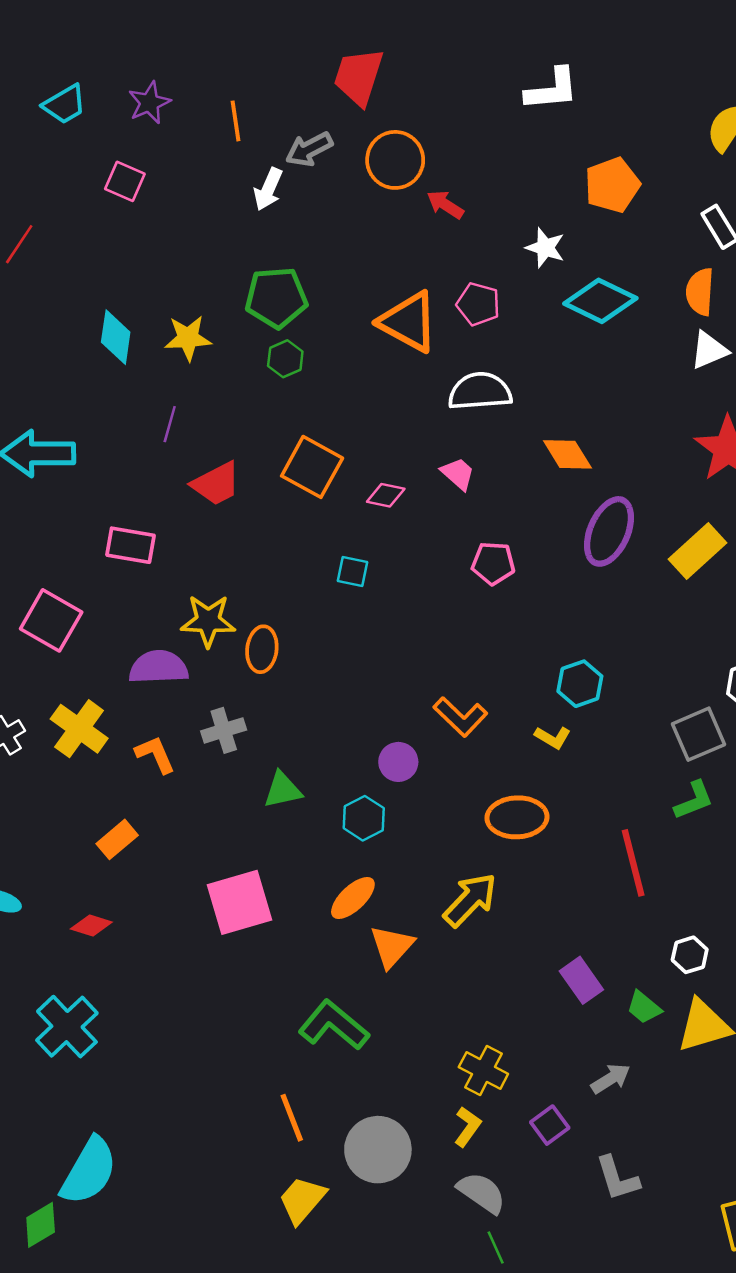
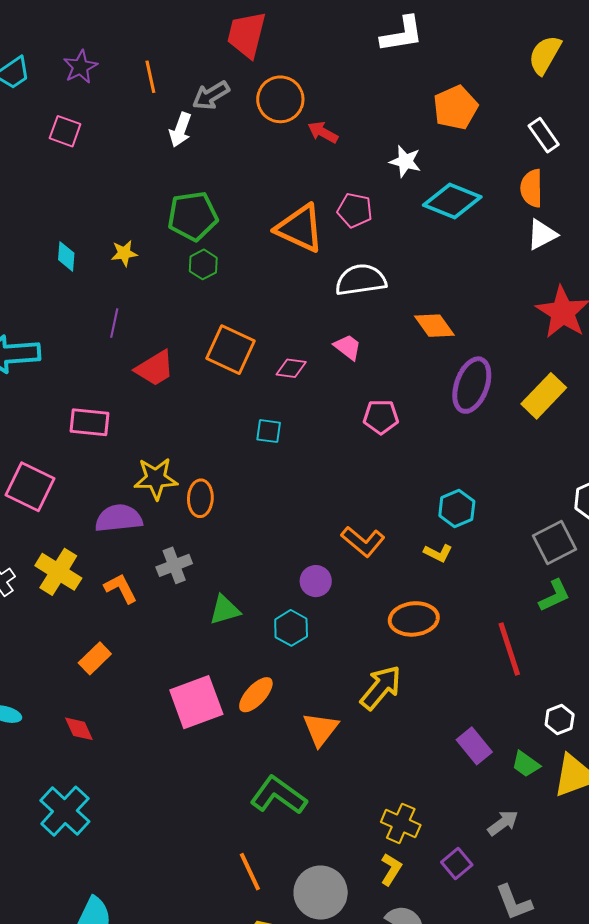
cyan diamond: (116, 337) -> (66, 256), size x0.7
yellow star: (188, 338) -> (124, 253), size x0.7
orange ellipse: (353, 898) -> (256, 695), moved
red diamond: (91, 926) -> (79, 729), turned 52

